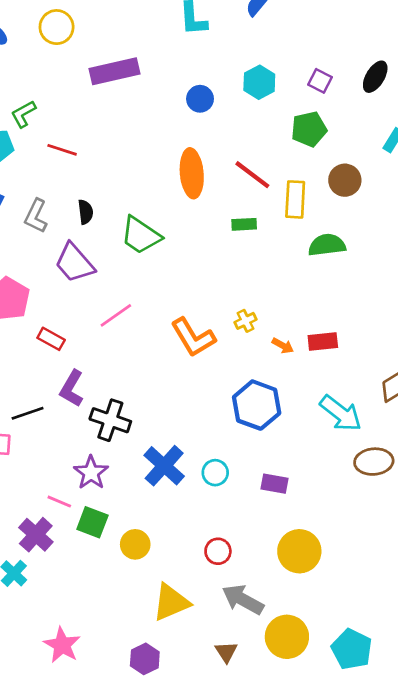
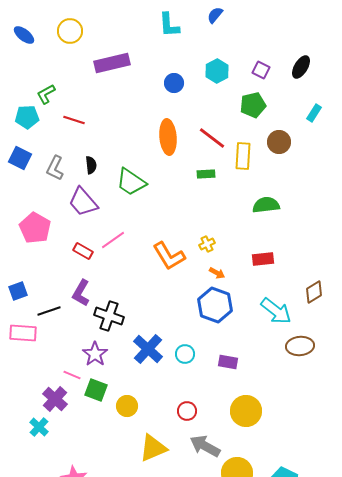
green semicircle: (327, 245) -> (266, 205), moved
red rectangle: (51, 339) -> (83, 251), moved
orange arrow: (283, 346) -> (217, 273), moved

